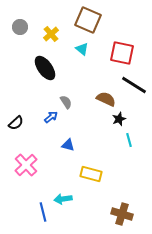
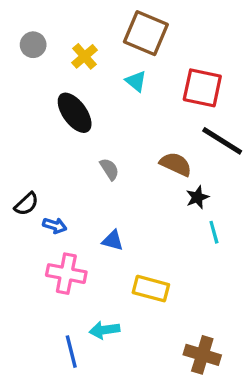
blue arrow: (51, 117) -> (55, 226), moved, turned 56
pink cross: (26, 165) -> (66, 274), moved, turned -35

